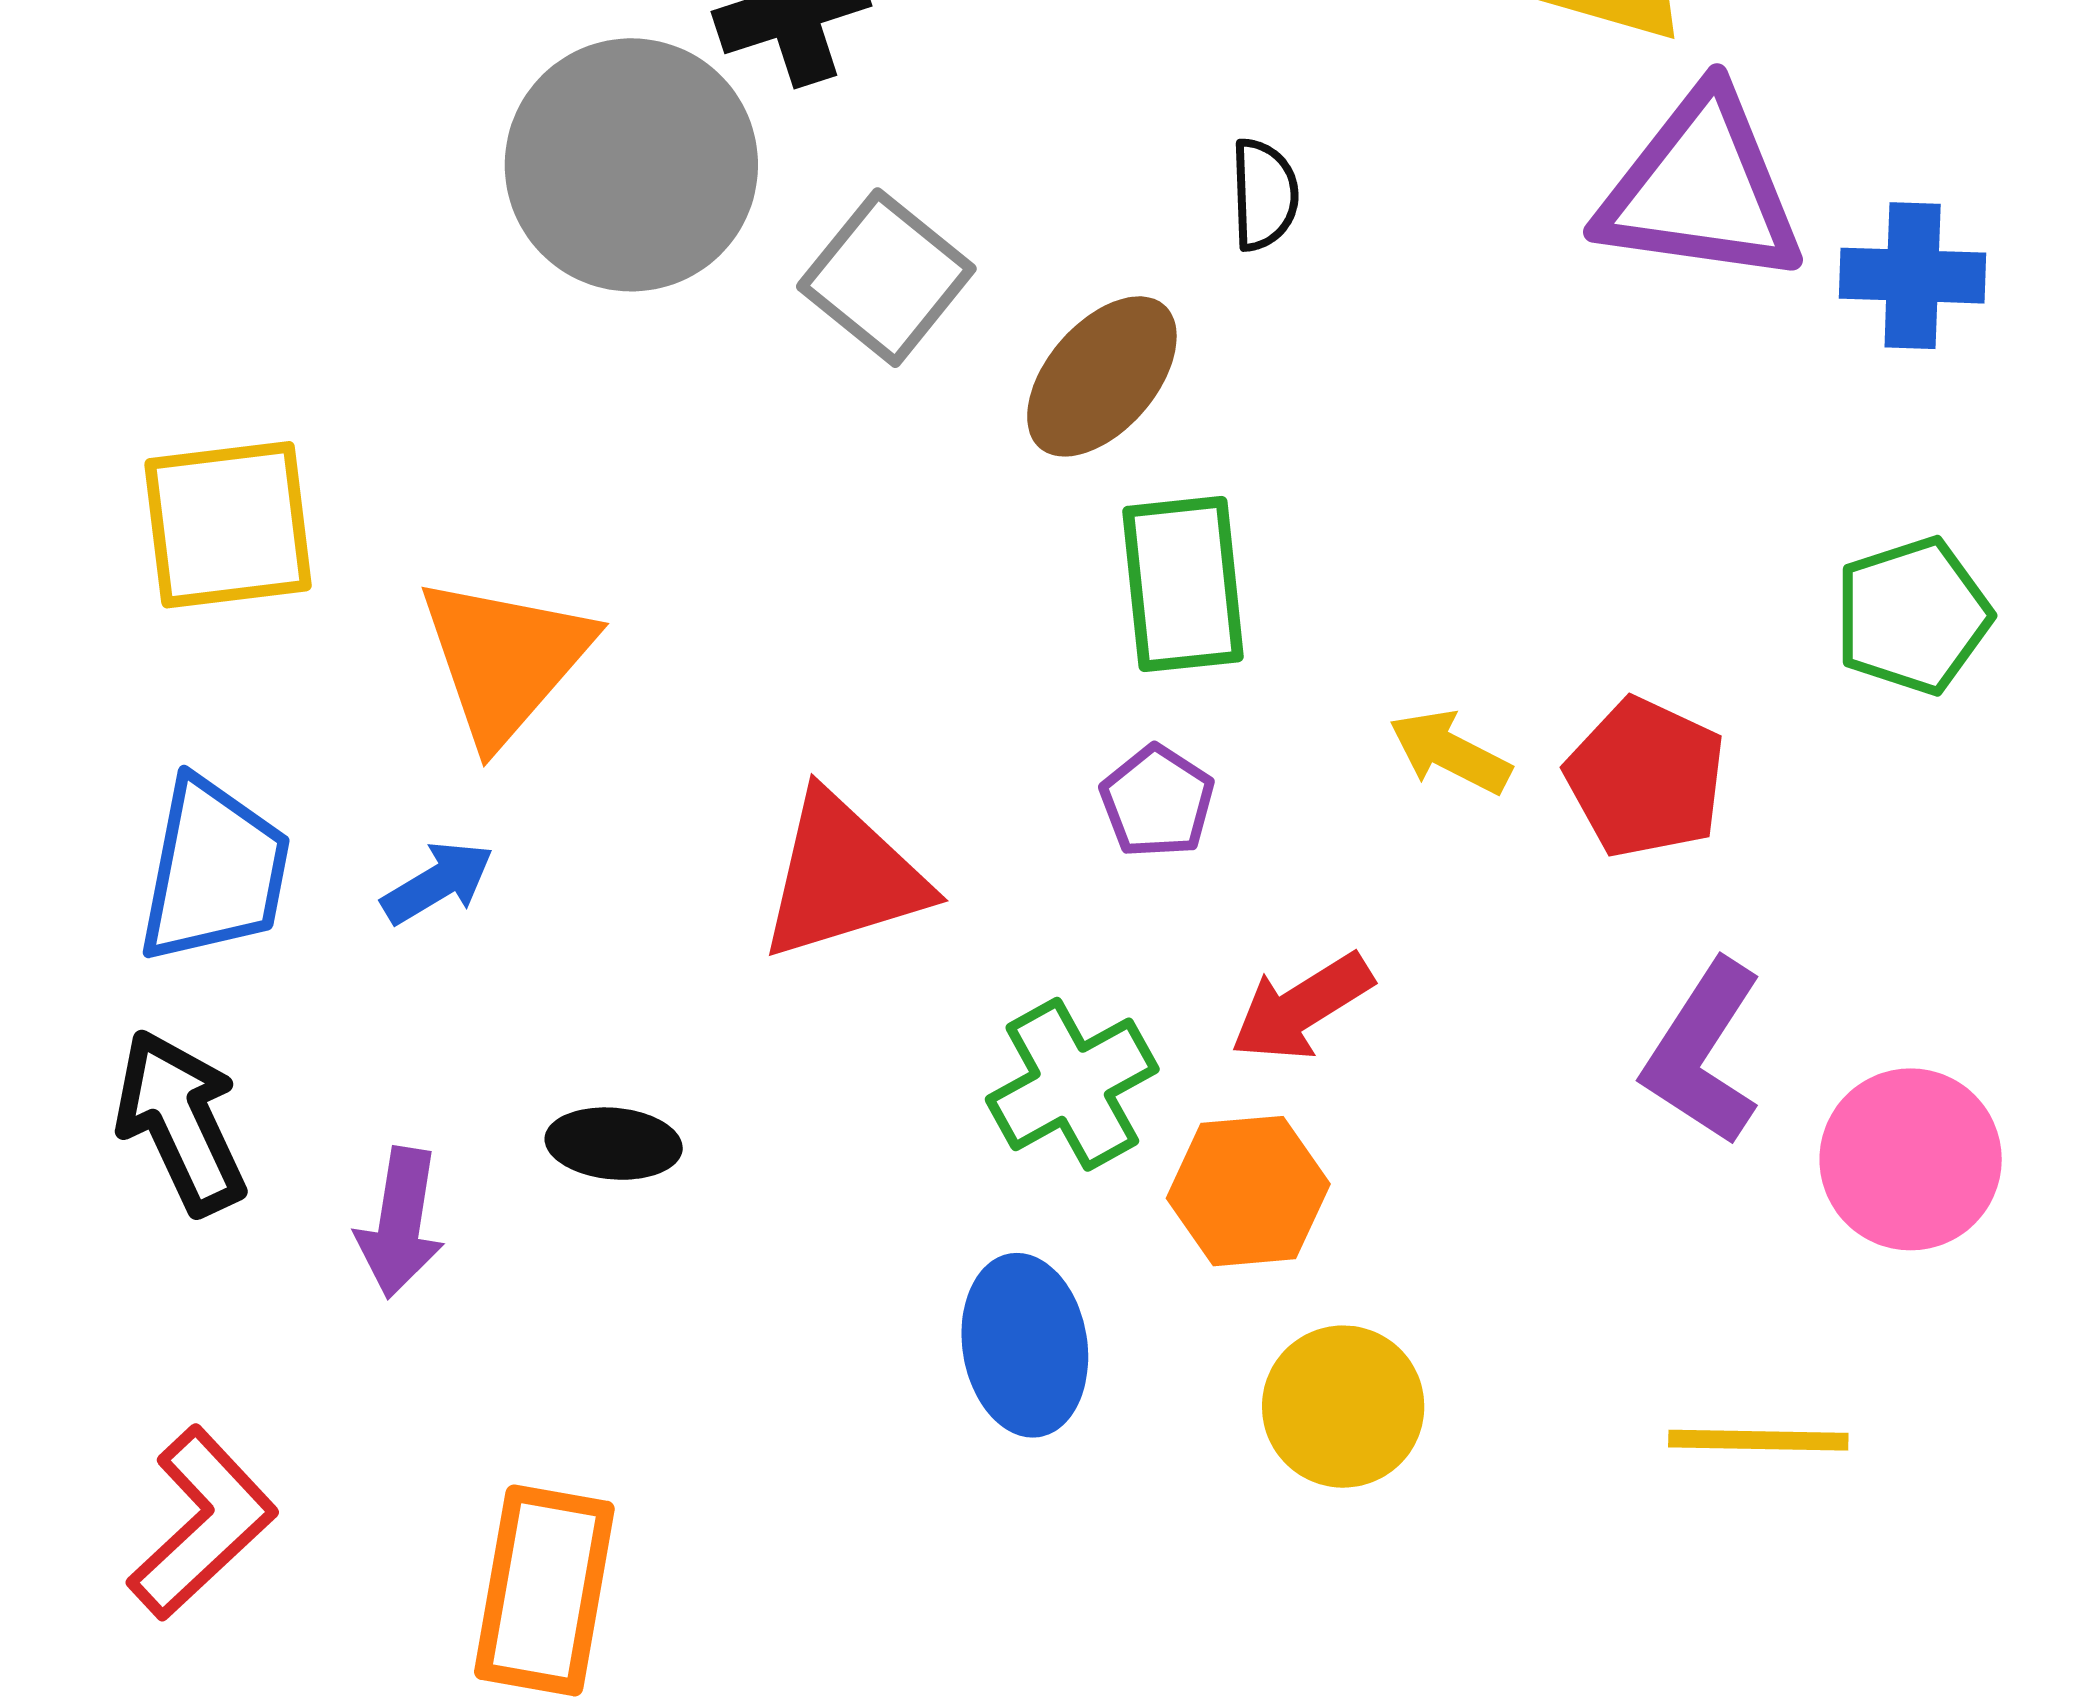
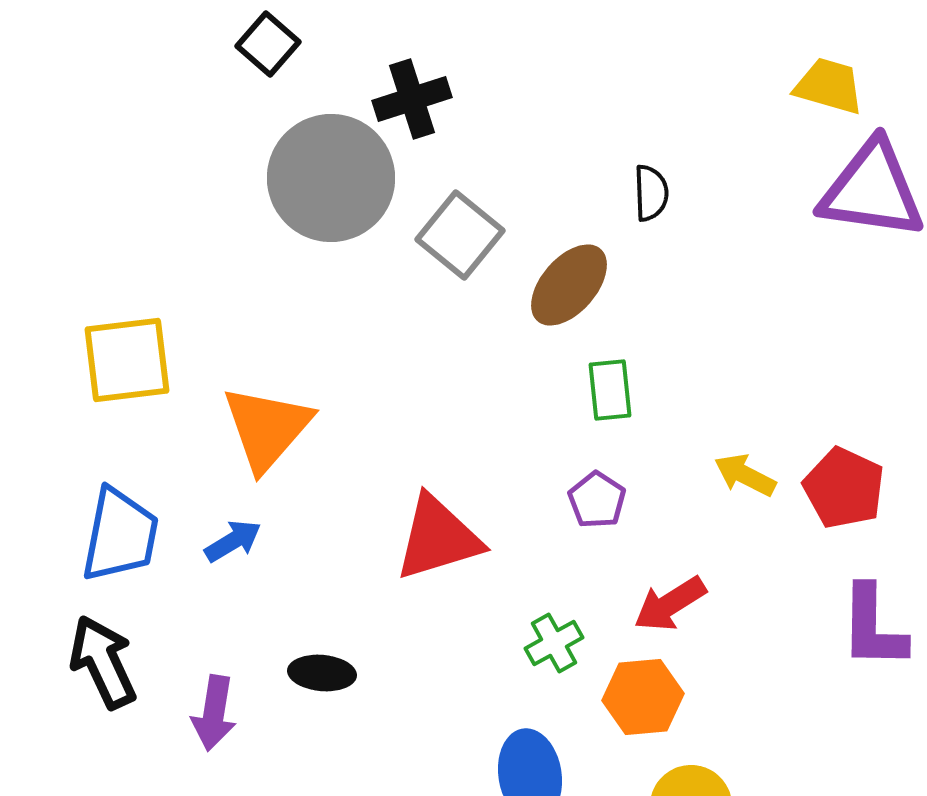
green rectangle: (1183, 584) -> (610, 390), size x0.7
purple L-shape: (1703, 1053) -> (873, 627), turned -32
green cross: (1072, 1084) -> (554, 643), size x0.7

